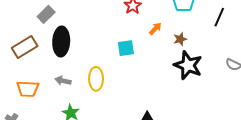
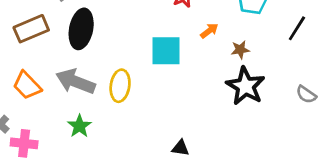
cyan square: (126, 48) -> (166, 51), size x1.4
gray arrow: (63, 81) -> (76, 82), size x1.8
orange trapezoid: (28, 89) -> (27, 85), turned 35

